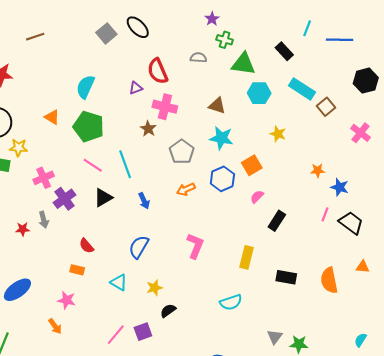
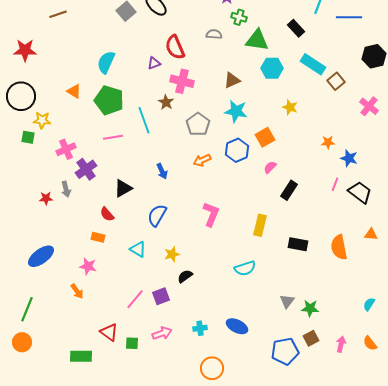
brown triangle: (217, 106) -> (232, 80), turned -42
cyan line: (125, 164) -> (144, 120), moved
pink line: (93, 165) -> (113, 137), turned -42
black triangle: (103, 198) -> (123, 188), moved

